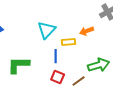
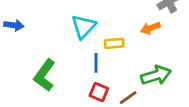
orange arrow: (87, 31) -> (150, 28), moved
green L-shape: (19, 65) -> (45, 75), turned -55

